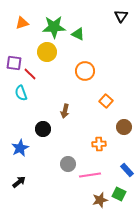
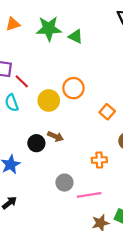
yellow circle: (47, 52) -> (49, 100), moved
orange circle: (85, 71) -> (73, 88), moved
brown arrow: (65, 111) -> (55, 136), moved, turned -80

